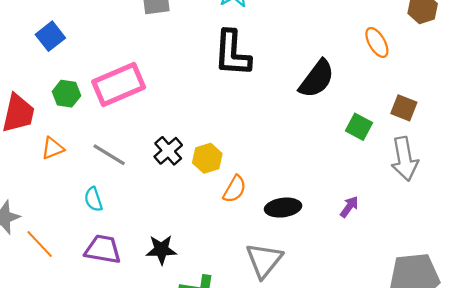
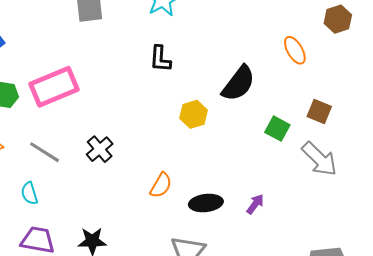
black L-shape: (232, 53) -> (160, 59), size x0.6
yellow hexagon: (207, 158) -> (194, 114), moved
gray arrow: (405, 159) -> (319, 159), turned -36
purple arrow: (349, 207) -> (255, 204), moved

